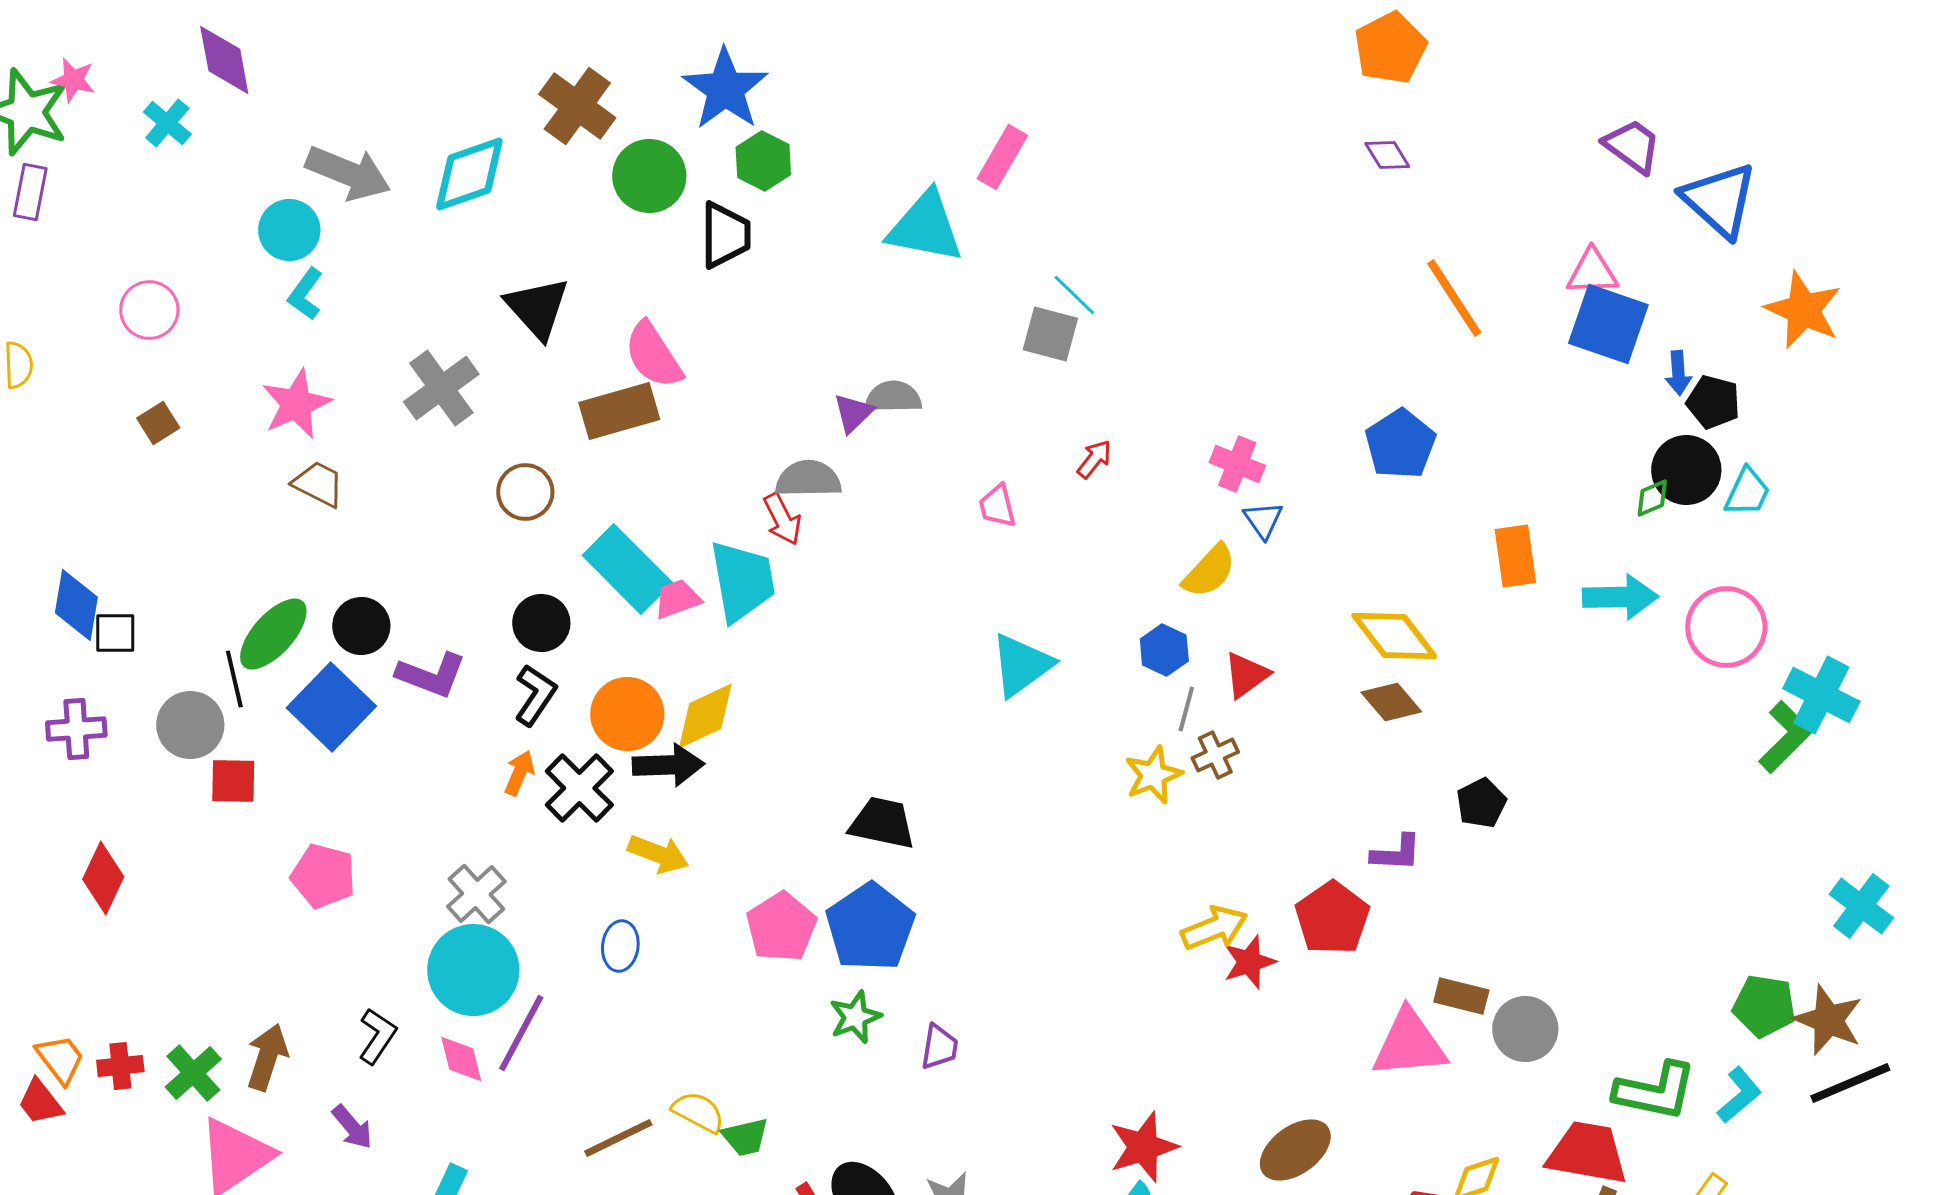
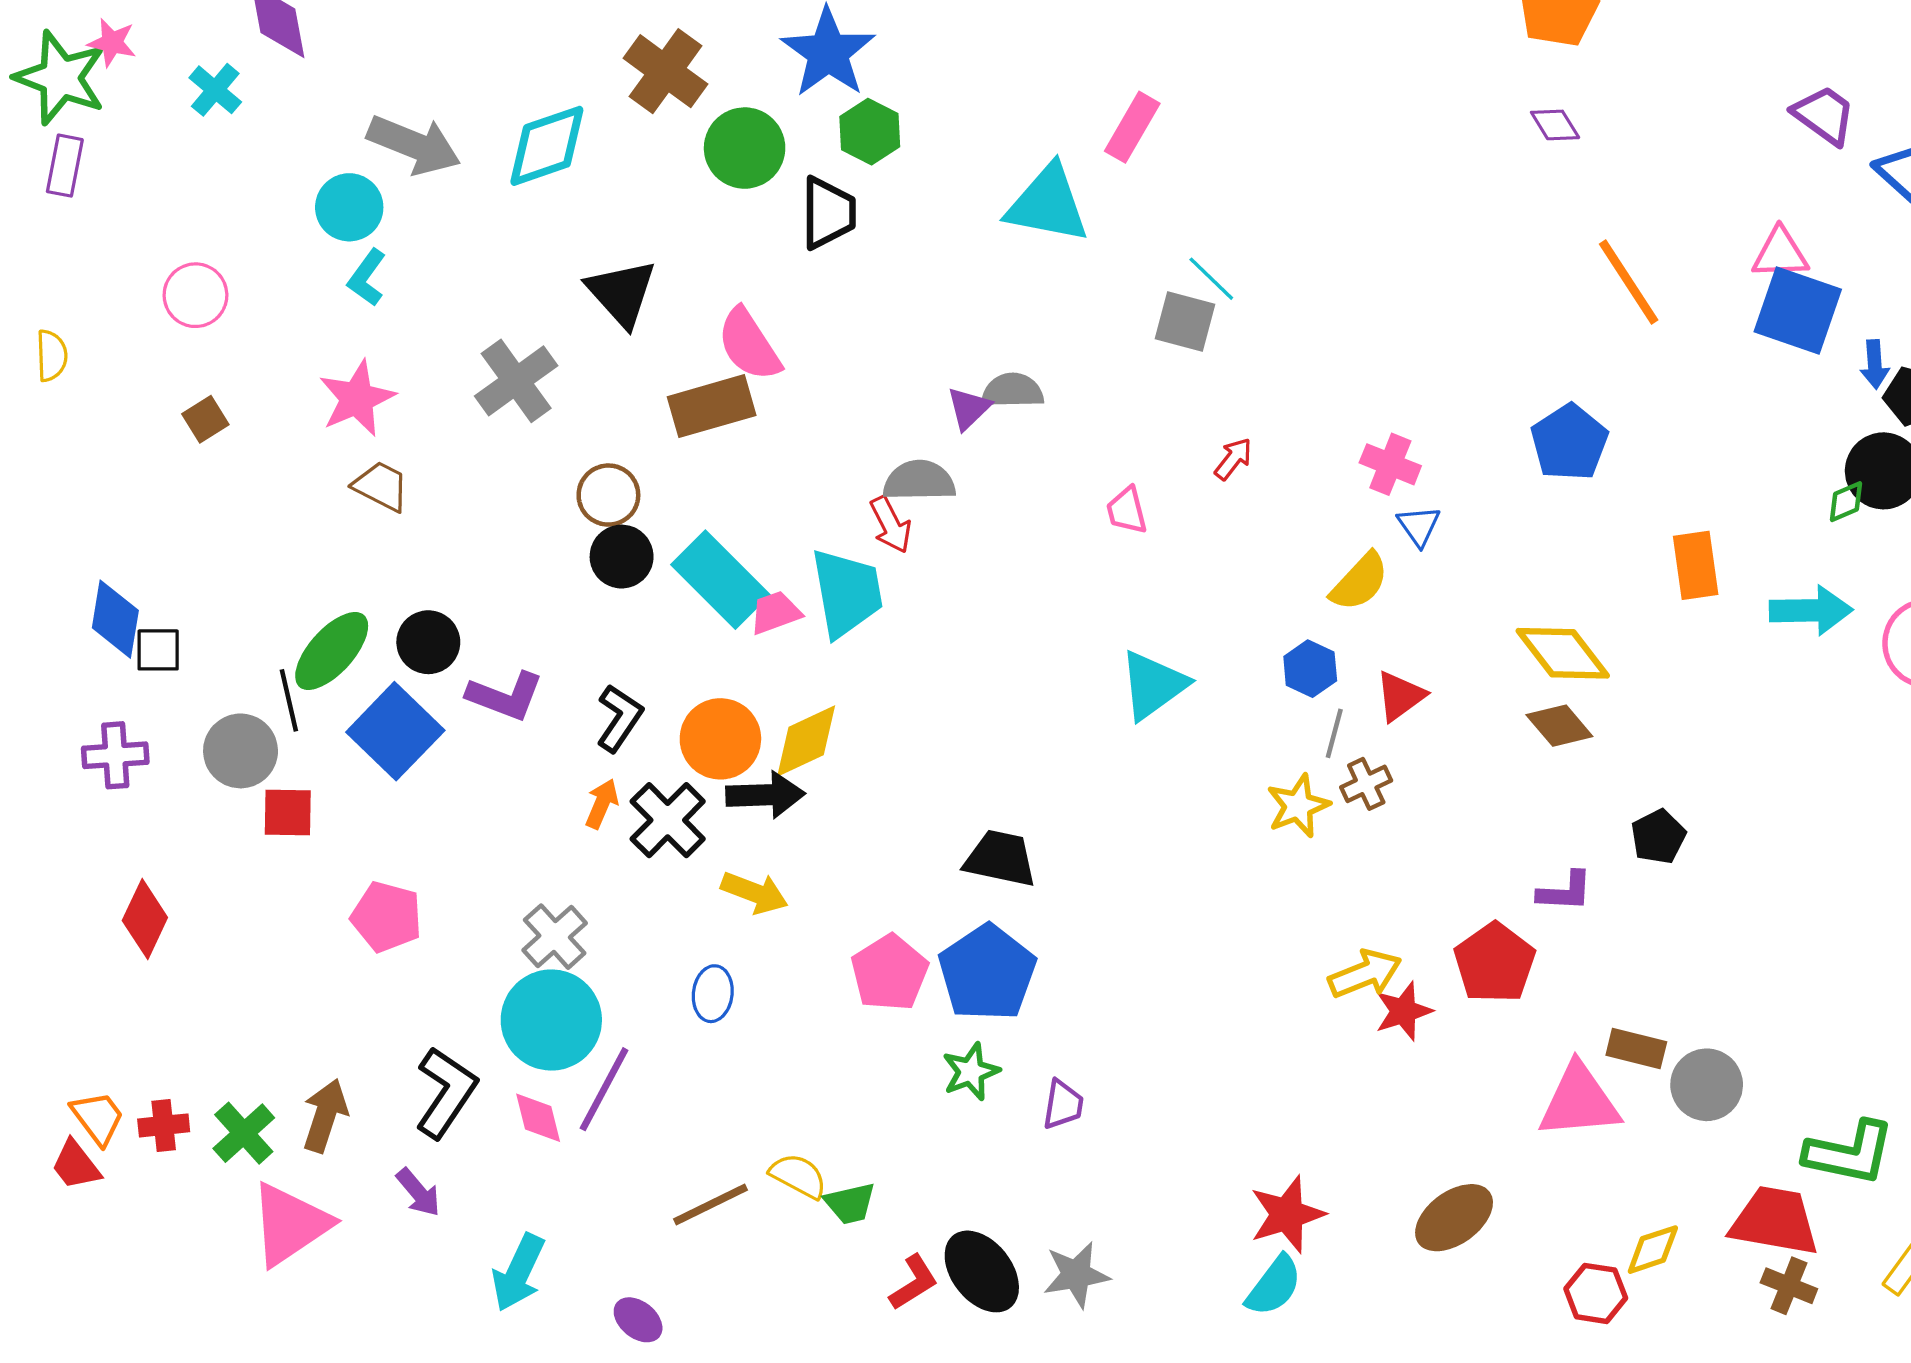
black circle: (541, 623) -> (622, 557), moved
black L-shape: (377, 1036) -> (446, 1092), size x1.5

